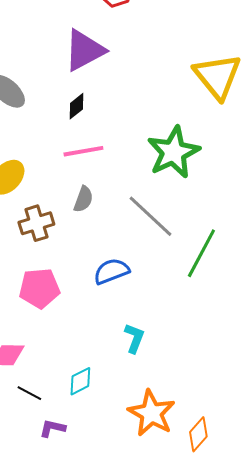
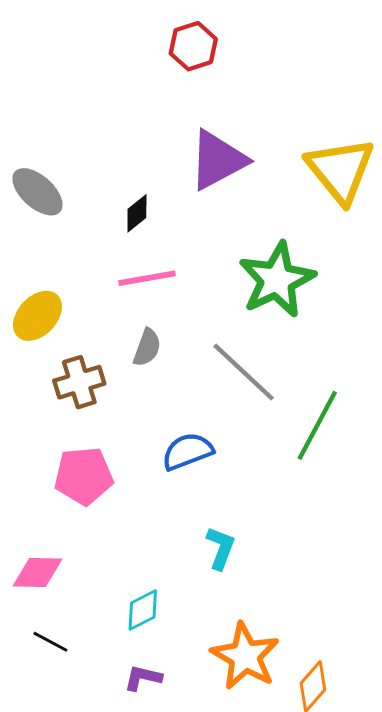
purple triangle: (84, 50) -> (218, 160), moved
black line: (29, 393) -> (50, 642), moved
purple L-shape: (52, 428) -> (143, 678), moved

